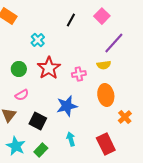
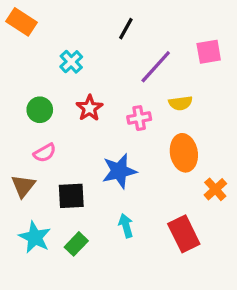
pink square: (102, 16) -> (209, 52), moved, turned 35
purple line: (114, 43) -> (156, 67), moved
red star: (49, 68) -> (89, 108), size x0.7
black square: (38, 121) -> (71, 196), turned -30

